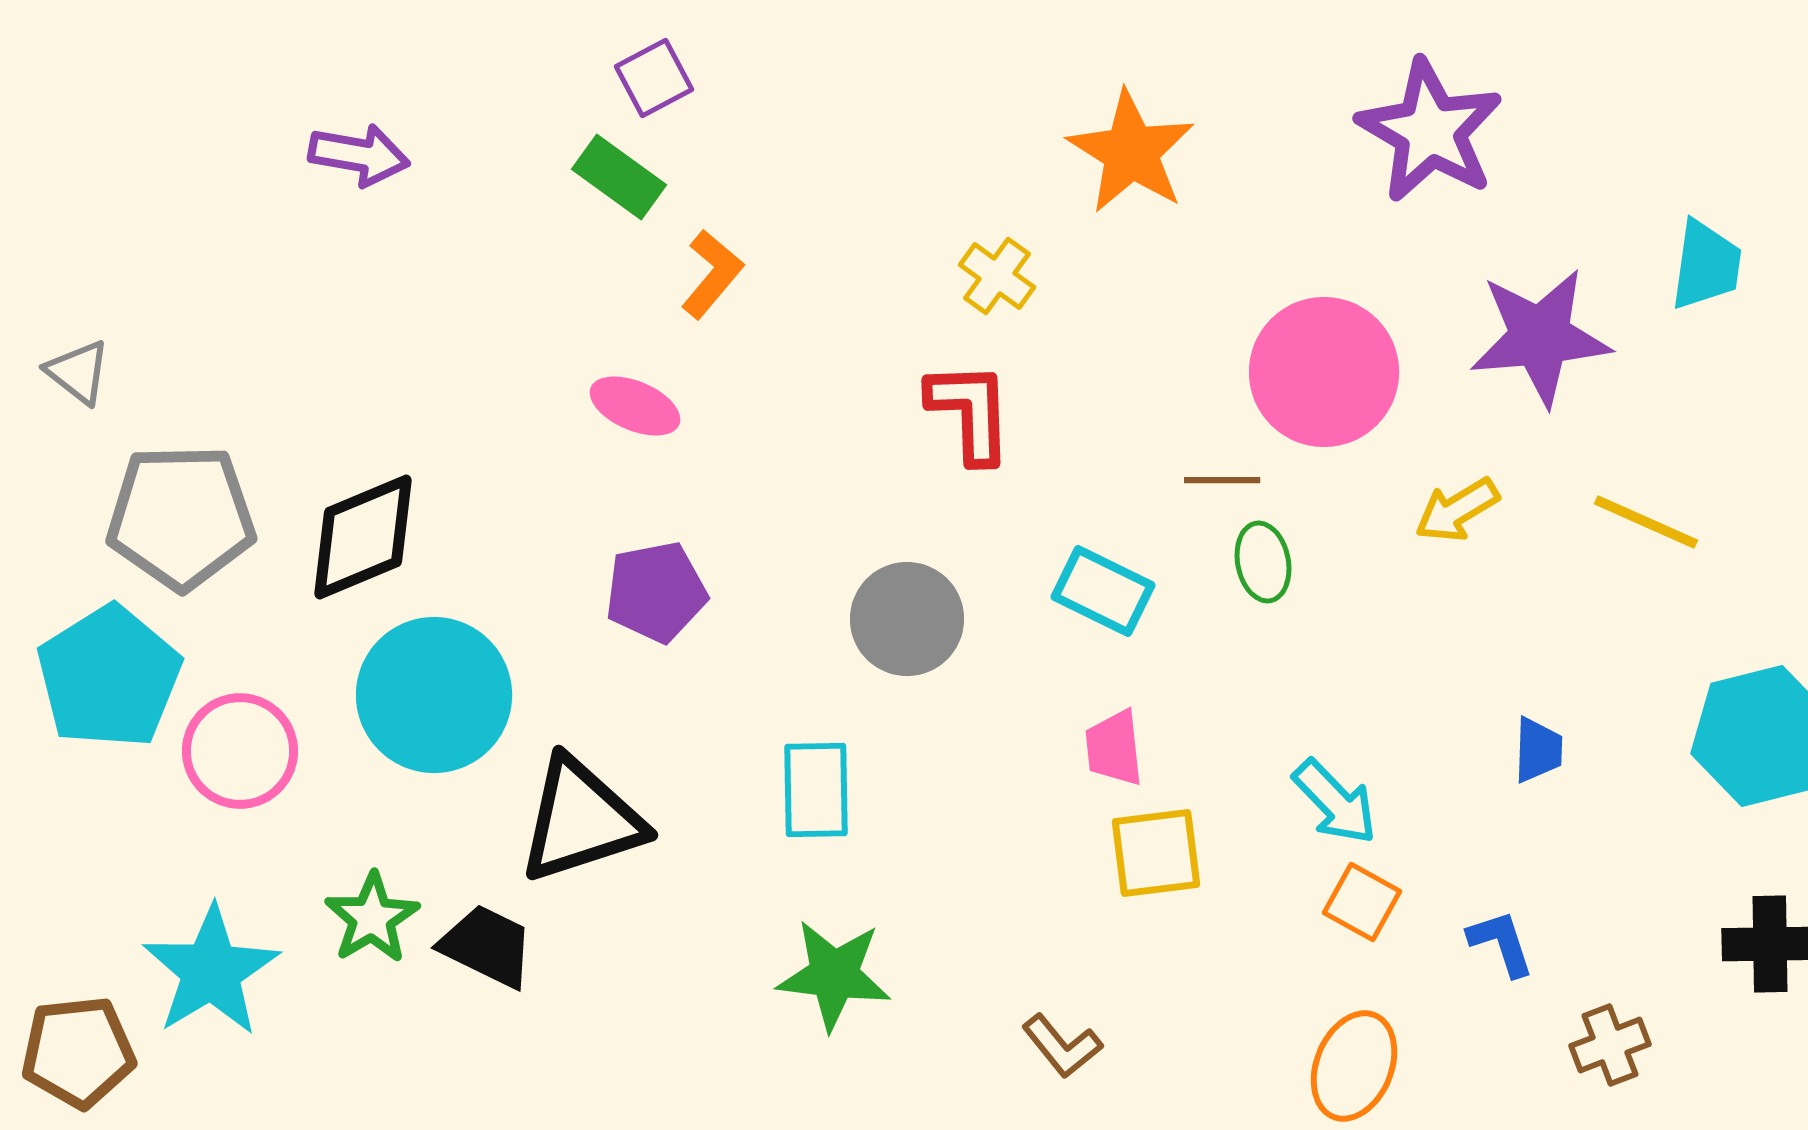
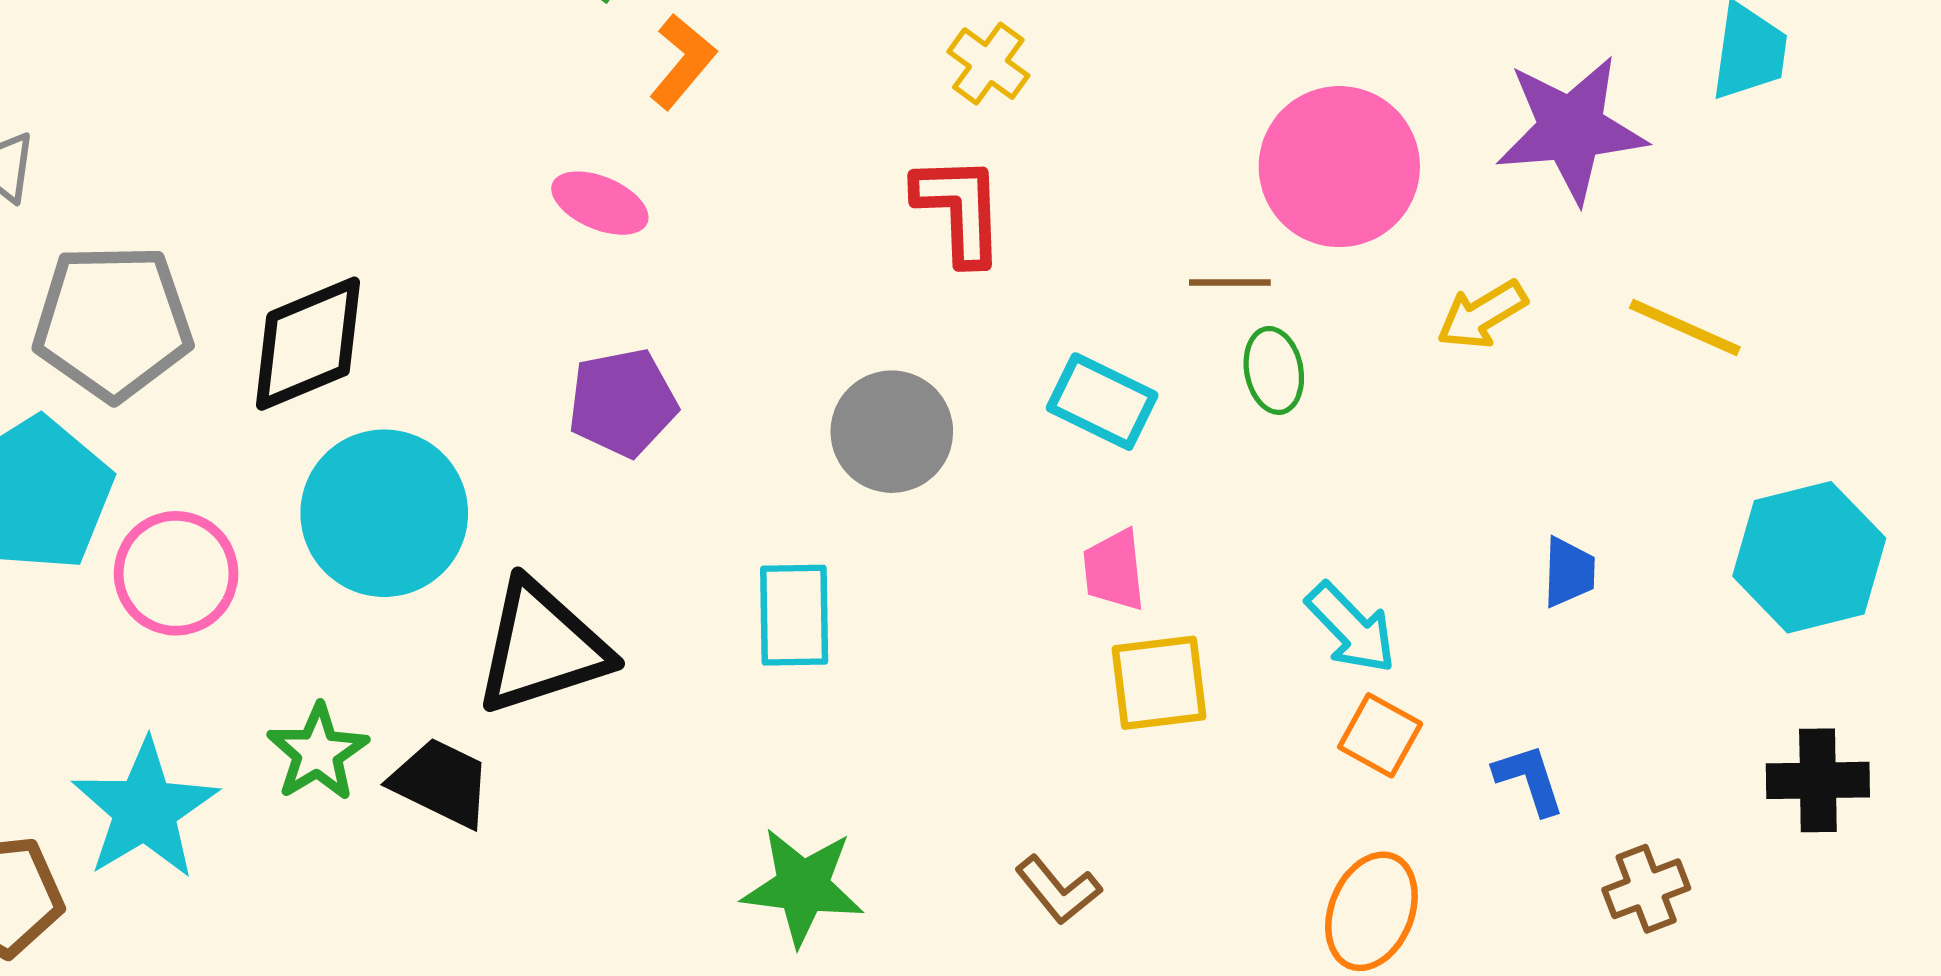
green star: (834, 975) -> (803, 887), moved

